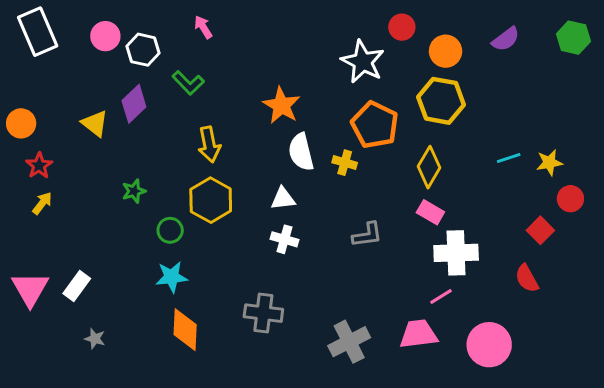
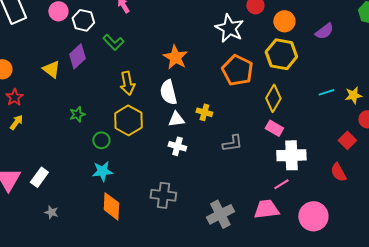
purple semicircle: (506, 39) -> (324, 31), moved
white semicircle: (301, 152) -> (168, 92), moved
yellow cross: (345, 163) -> (204, 112), moved

